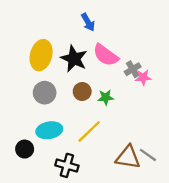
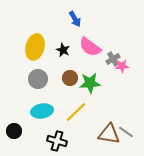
black star: (74, 59) -> (63, 50), size x0.6
green star: (106, 97) -> (90, 83), size x1.5
black circle: (25, 149) -> (14, 131), moved

